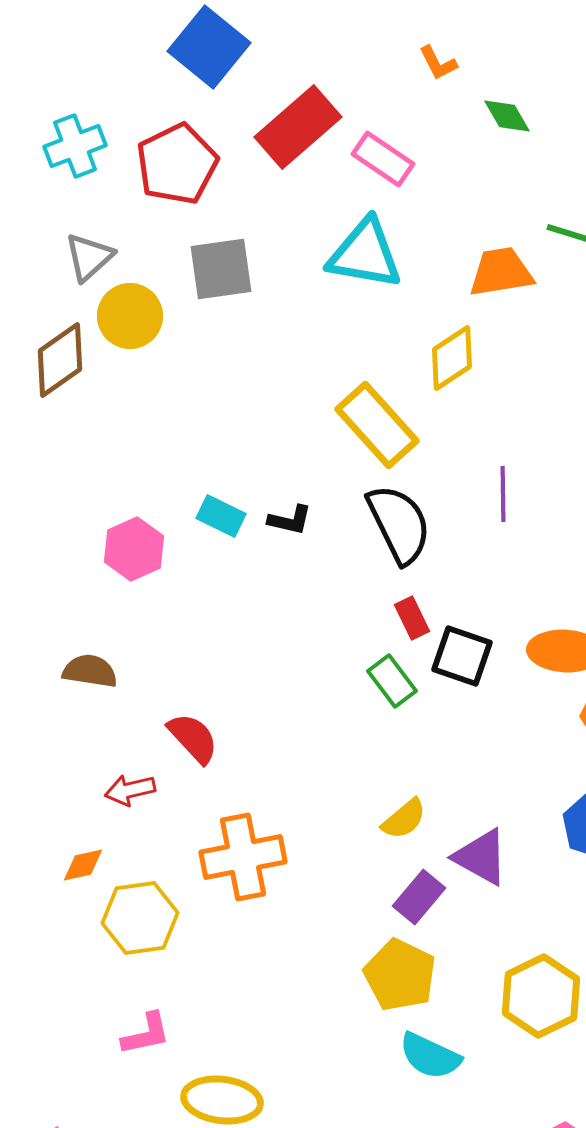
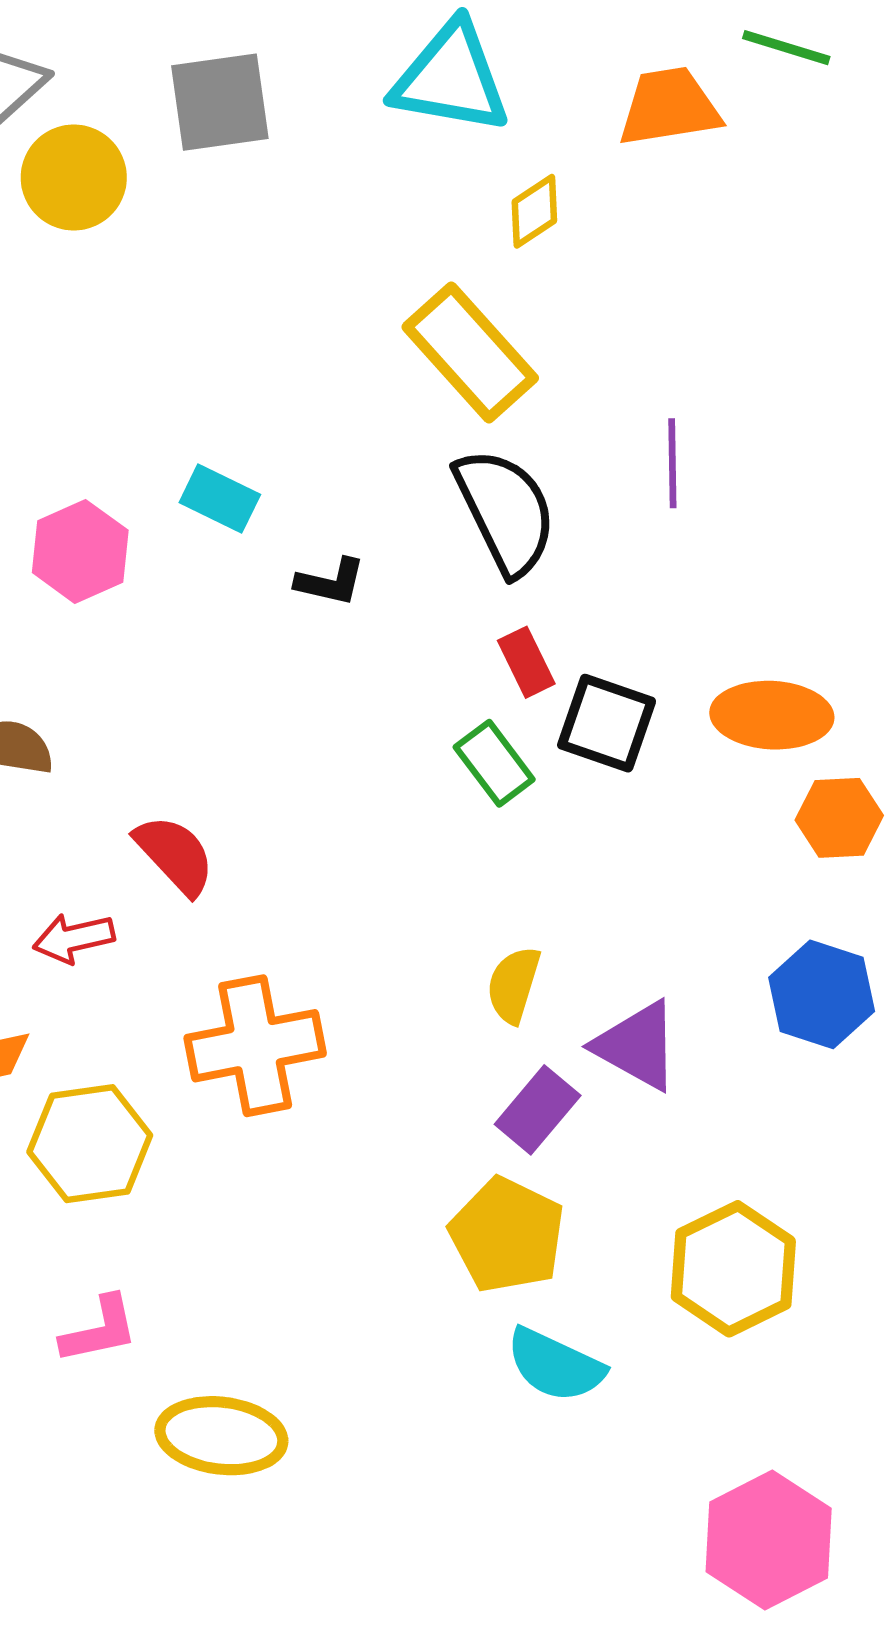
yellow diamond: (452, 358) -> (534, 211), moved, size x0.7
black L-shape: (290, 520) -> (331, 582), moved
yellow semicircle: (404, 819) -> (513, 985), turned 147

